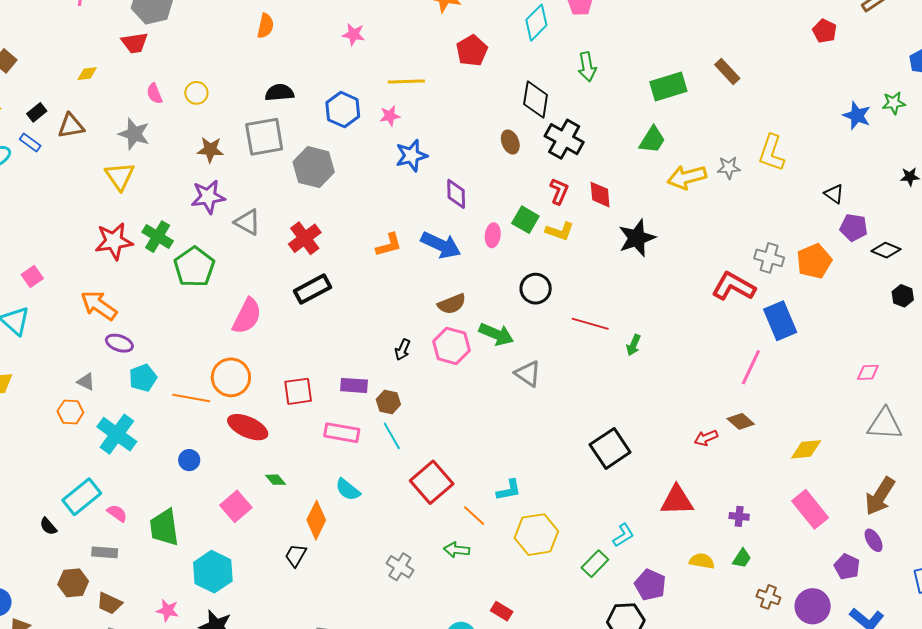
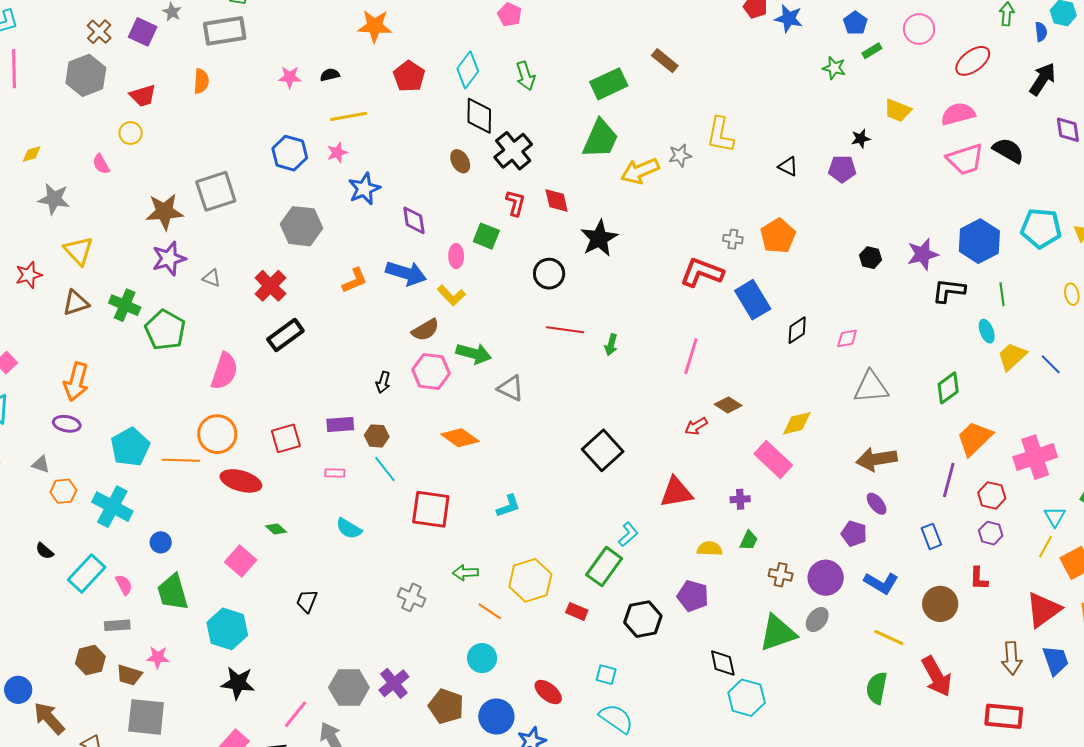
cyan diamond: (536, 23) -> (468, 70), moved
red trapezoid: (135, 43) -> (143, 96), moved
yellow circle: (196, 93) -> (131, 133), moved
black semicircle: (279, 93) -> (330, 75), moved, size x0.7
green star: (894, 103) -> (834, 68), turned 30
blue star: (857, 116) -> (789, 18), moved
brown triangle: (71, 126) -> (76, 303), moved
gray star: (134, 134) -> (54, 199), moved
black cross: (564, 139) -> (513, 151), turned 30
green trapezoid: (652, 140) -> (600, 139), size x1.4
brown star: (210, 150) -> (164, 212), size x1.4
gray hexagon: (314, 167) -> (301, 226), moved
gray triangle: (247, 222) -> (211, 278), size x0.7
purple pentagon: (854, 228) -> (842, 169), moved
yellow L-shape: (560, 231) -> (451, 295), moved, turned 36
red star: (114, 241) -> (29, 275), moved, size x0.7
black diamond: (886, 250) -> (797, 330), moved, turned -48
gray cross: (769, 258) -> (733, 239), size x0.7
black circle: (536, 289) -> (549, 274), moved
orange arrow: (99, 305) -> (76, 382), turned -102
purple ellipse: (119, 343) -> (67, 424), moved
pink line: (751, 367) -> (691, 356), moved
cyan pentagon: (143, 378) -> (130, 447), size x1.4
gray triangle: (86, 382) -> (41, 464), moved
pink rectangle: (342, 433) -> (335, 473), size x0.6
blue circle: (189, 460) -> (161, 542), moved
red square: (432, 482) -> (431, 509), turned -33
brown arrow: (880, 496) -> (877, 459), turned 57
pink rectangle: (810, 509) -> (773, 459), moved
pink semicircle: (117, 513) -> (124, 585), turned 35
orange line: (474, 516) -> (490, 611), moved
orange diamond: (316, 520) -> (460, 438), moved, turned -72
black semicircle: (48, 526) -> (45, 551), moved
yellow hexagon: (536, 535) -> (530, 580), moved
green rectangle: (595, 564) -> (604, 567), size x1.4
purple pentagon: (650, 585) -> (693, 596), moved
pink star: (168, 610) -> (158, 657), moved
red rectangle: (502, 611) -> (577, 611), moved

